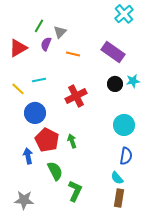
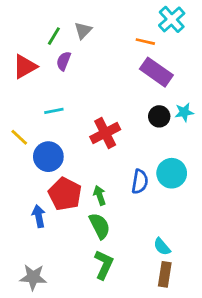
gray triangle: (60, 32) -> (83, 30), moved
orange line: (73, 54) -> (145, 42), moved
yellow line: (18, 89) -> (19, 137), moved
blue semicircle: (126, 156) -> (140, 182), moved
green semicircle: (55, 171) -> (100, 226), moved

